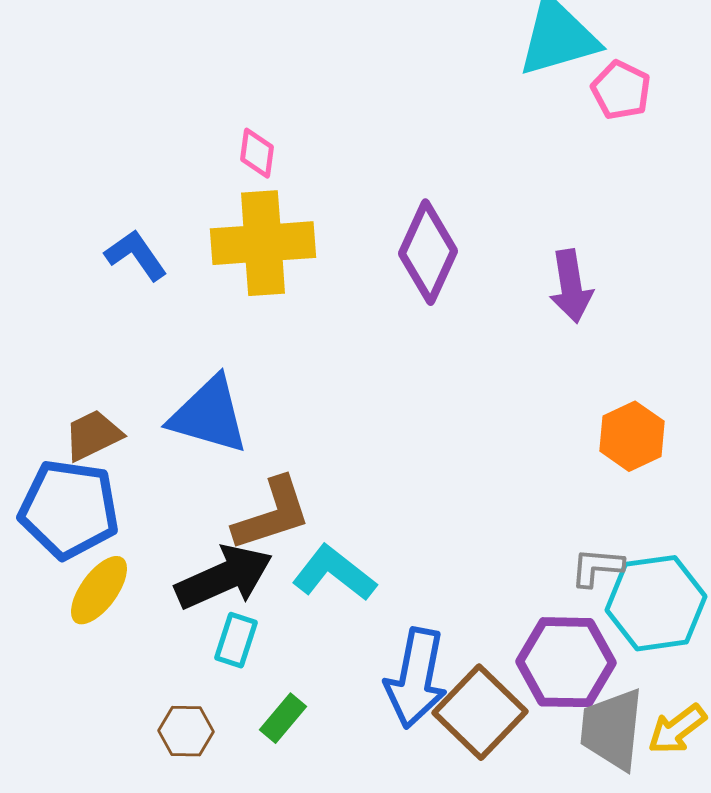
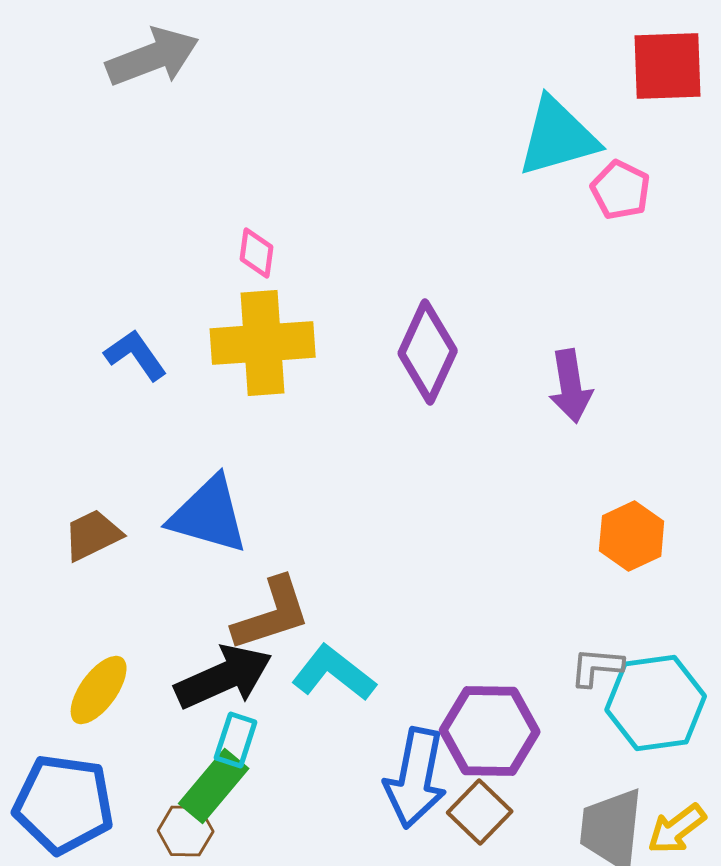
blue pentagon: (69, 509) -> (64, 804), moved
purple hexagon: (566, 662) -> (490, 731), moved
brown square: (480, 712) -> (480, 812), size x0.7
green rectangle: (283, 718) -> (214, 786), moved, size x1.5

